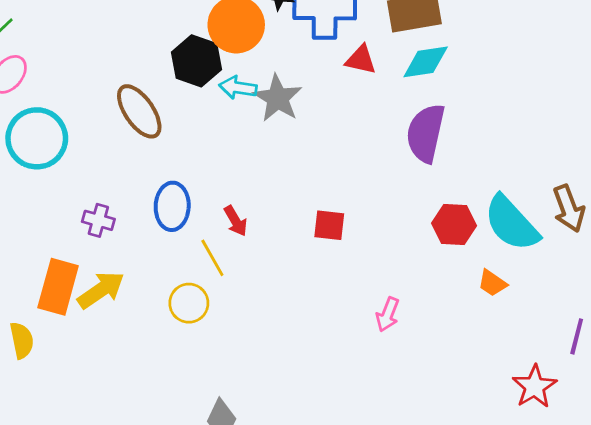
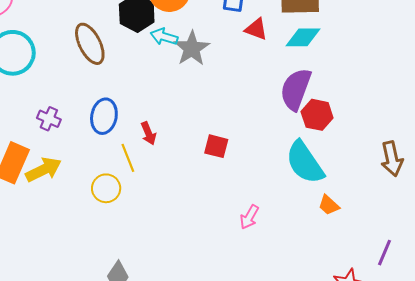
cyan semicircle: (511, 223) -> (305, 162), moved
red hexagon: (454, 224) -> (317, 115), moved

